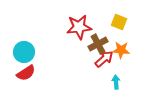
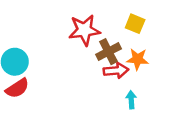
red arrow: (104, 59) -> (116, 71), turned 36

